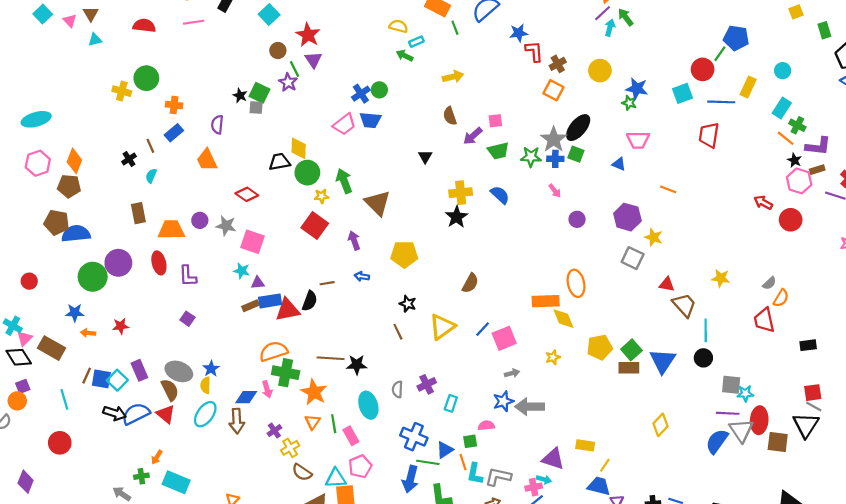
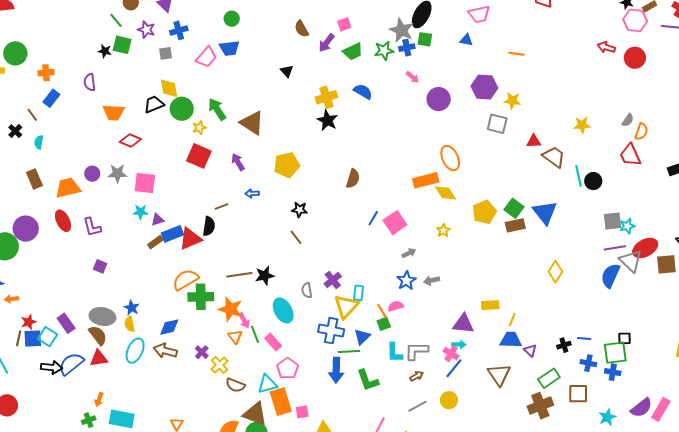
green line: (295, 69) -> (116, 20), moved
blue cross: (361, 94) -> (179, 30), moved, turned 30
gray square: (256, 107) -> (166, 53), moved
orange trapezoid: (207, 160) -> (114, 112), moved, turned -50
purple circle: (577, 219) -> (439, 99), size x1.5
red star: (121, 326) -> (29, 322), moved
yellow triangle: (442, 327) -> (346, 306), moved
black circle: (703, 358) -> (593, 181), moved
pink arrow: (267, 389) -> (244, 321), moved
gray arrow: (530, 407) -> (432, 280), size x0.6
red triangle: (166, 414) -> (99, 358), turned -36
red ellipse: (759, 420) -> (645, 248), turned 70
brown arrow: (237, 421) -> (165, 351), turned 120
orange line: (463, 462) -> (382, 311), moved
pink cross: (534, 487) -> (451, 354), turned -35

